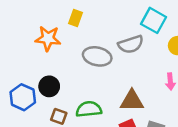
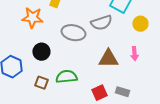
black circle: (49, 86) -> (41, 52), moved
brown triangle: (132, 101) -> (108, 59), moved

